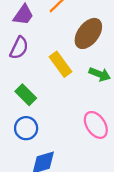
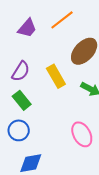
purple semicircle: (19, 48) -> (21, 71), moved

